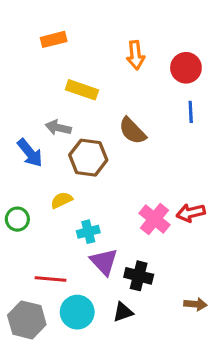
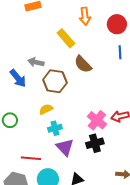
yellow rectangle: (82, 90) -> (66, 38), moved, turned 30
yellow semicircle: (61, 200) -> (46, 109), moved
black cross: (139, 276) -> (95, 143), moved, turned -30

